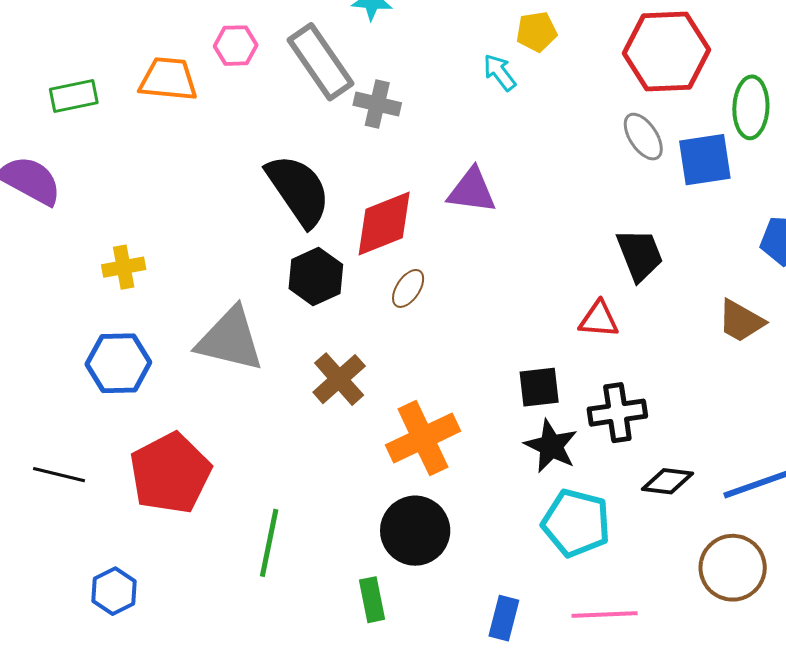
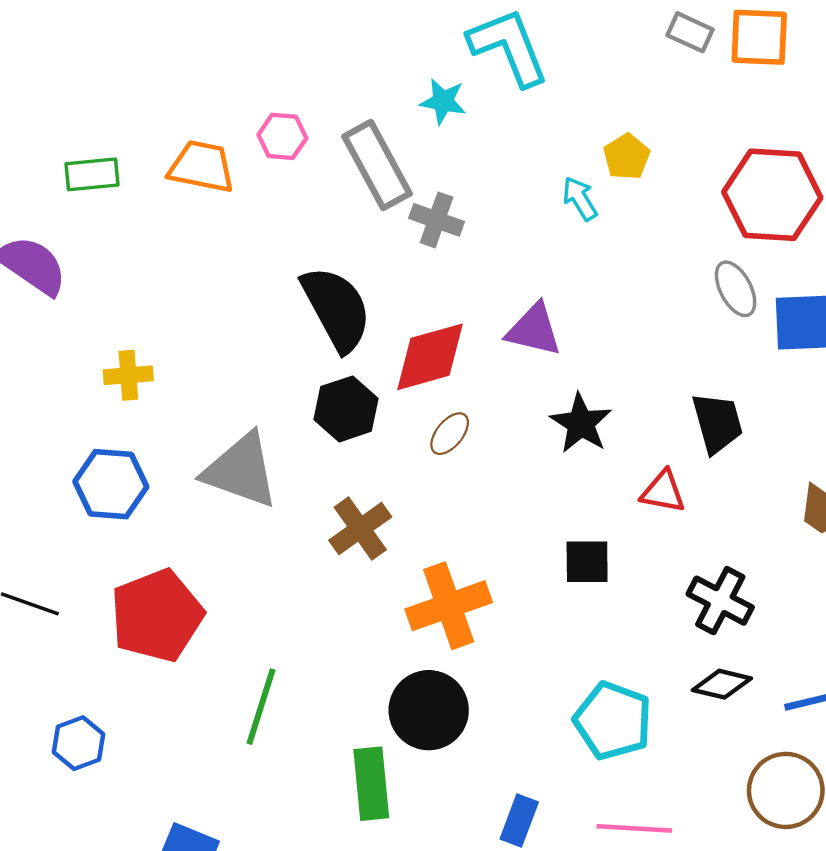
yellow pentagon: (536, 32) -> (627, 157), turned -30
black cross: (617, 413) -> (720, 601), moved, turned 30
black star: (551, 446) -> (581, 423), moved
green rectangle: (372, 600) -> (371, 784), size x1.4

